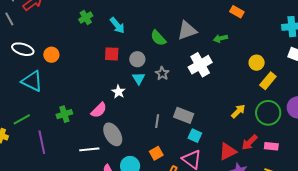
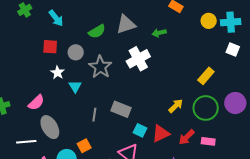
green semicircle: (158, 38) -> (97, 31), turned -78
yellow circle: (257, 63) -> (209, 21), moved
gray star: (162, 73) -> (100, 67), size x1.6
cyan triangle: (139, 78) -> (75, 86), moved
white star: (118, 92) -> (57, 73), moved
cyan square: (195, 136) -> (140, 130), moved
red triangle: (228, 151) -> (161, 134), moved
orange square: (156, 153) -> (84, 146), moved

